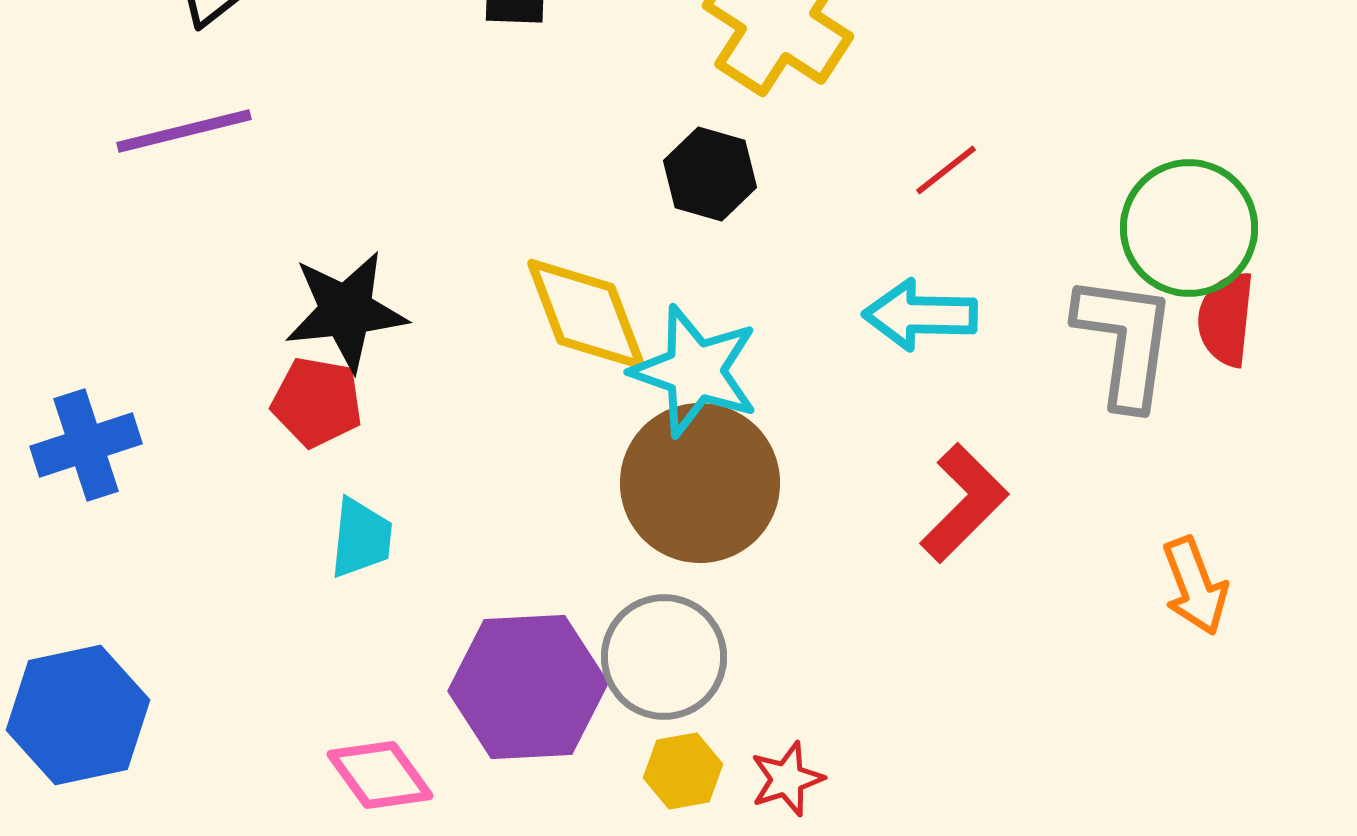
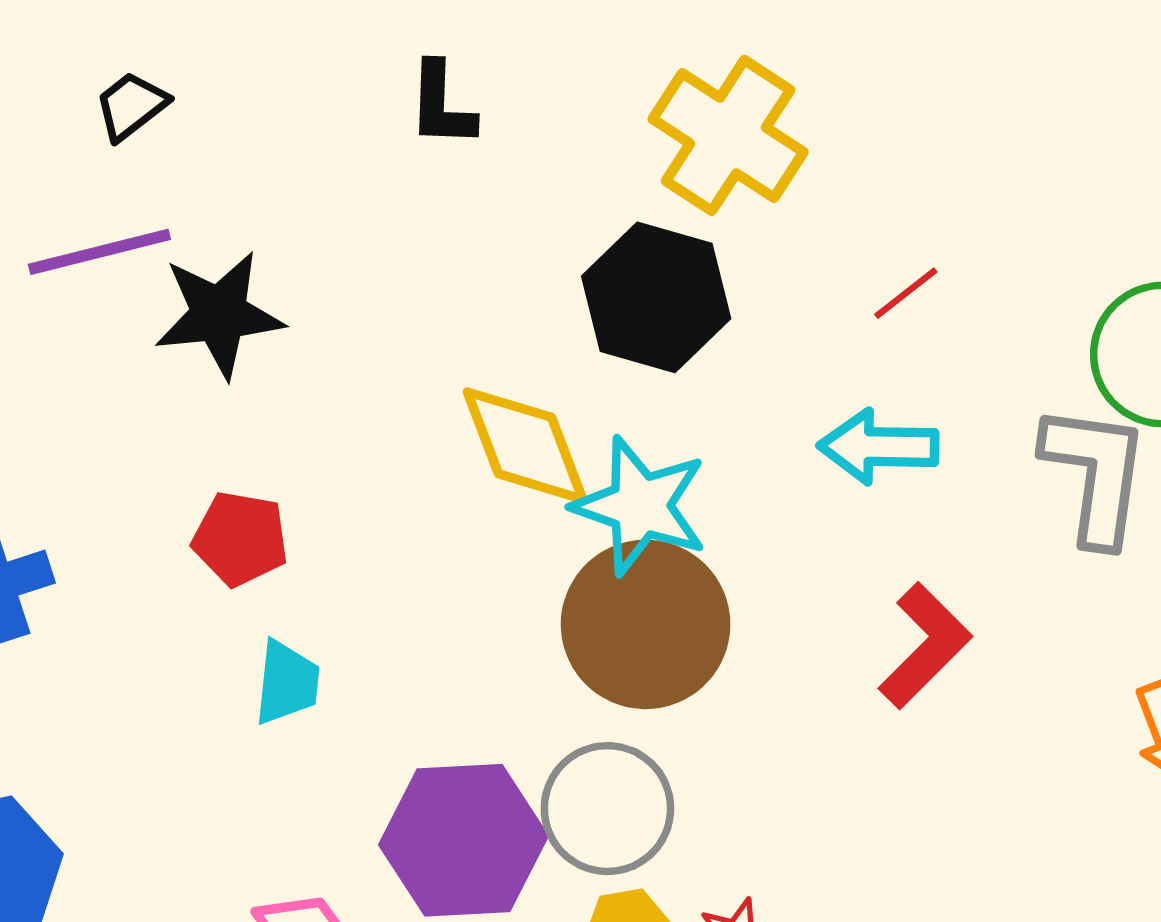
black hexagon: (710, 174) -> (656, 297), size x1.5
black star: (346, 311) -> (219, 314), moved

